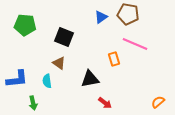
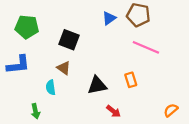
orange rectangle: (114, 59) -> (131, 80), moved
blue L-shape: (17, 79) -> (18, 65), moved

